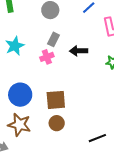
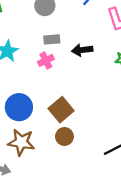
gray rectangle: (54, 39) -> (52, 39), turned 64
brown square: (56, 100) -> (61, 110), turned -30

